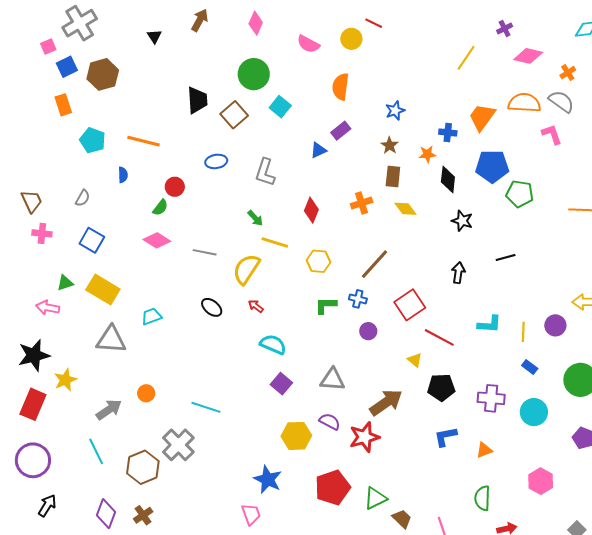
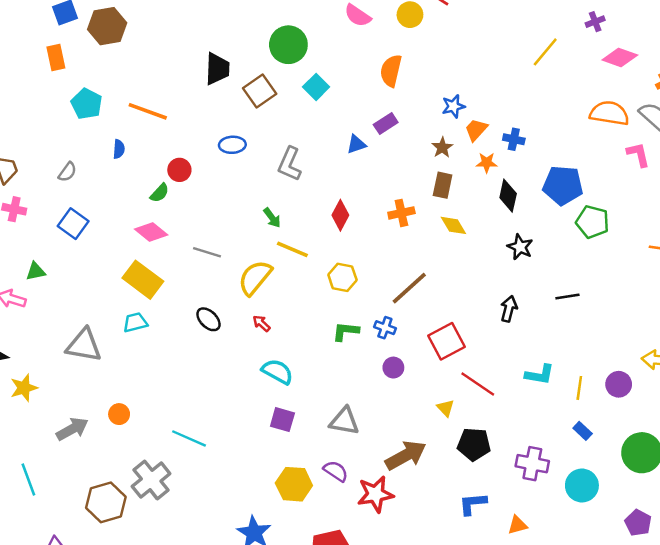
orange trapezoid: (482, 117) -> (476, 130), moved, size x0.7
yellow rectangle: (103, 290) -> (143, 280), moved
purple square: (281, 384) -> (282, 420), turned -30
cyan line: (96, 451) -> (28, 480), moved

